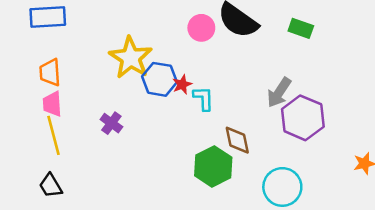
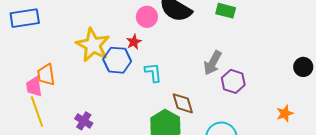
orange trapezoid: (50, 72) -> (46, 75), moved
red star: (182, 84) -> (134, 42), moved
purple hexagon: (303, 118) -> (233, 81), size x0.7
purple cross: (111, 123) -> (84, 121), moved

